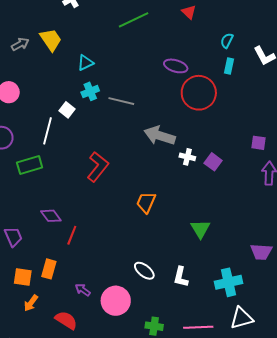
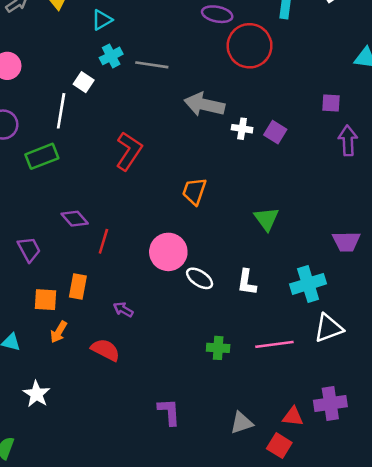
pink circle: (116, 301) -> (168, 252), moved

